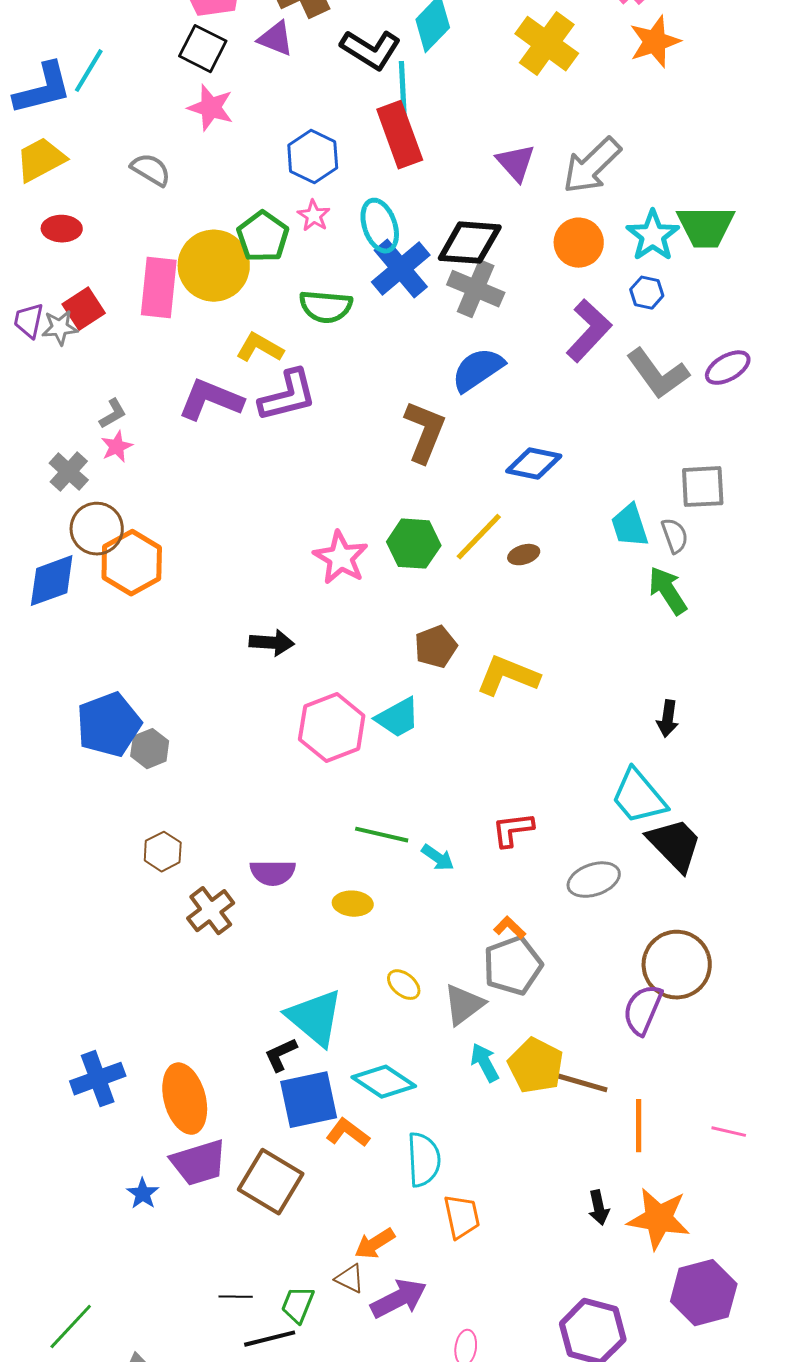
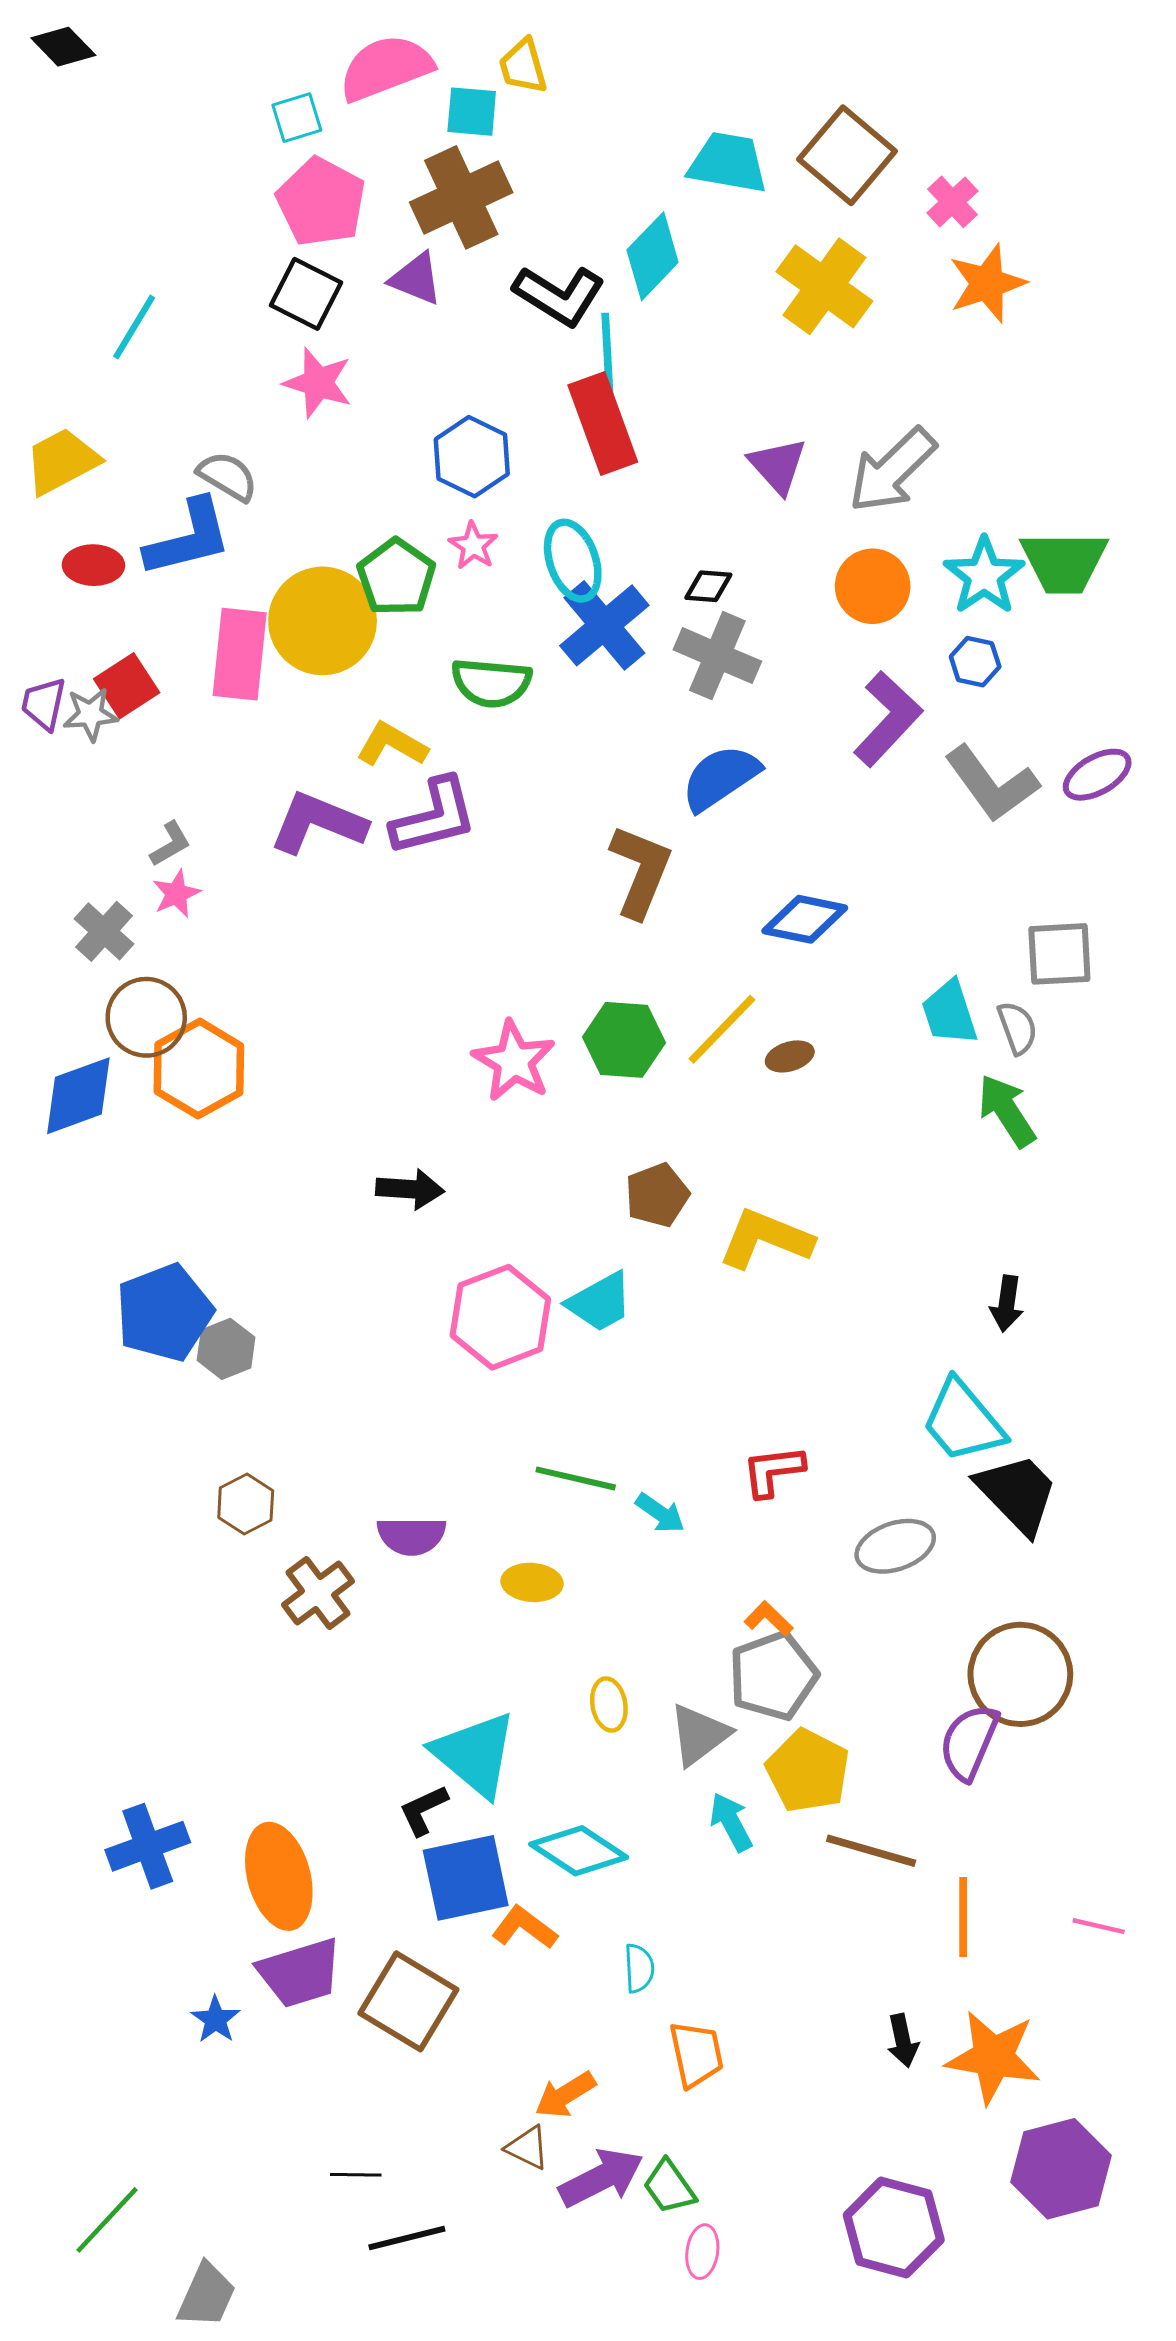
blue L-shape: (43, 89) -> (188, 538), moved
black diamond: (470, 243) -> (708, 586), size x0.5
yellow ellipse: (404, 985) -> (609, 1705), turned 40
yellow pentagon: (536, 1066) -> (808, 1771), moved
cyan semicircle: (424, 1160) -> (639, 1968), size x0.6
green trapezoid: (298, 1305) -> (669, 2187), moved, turned -57

